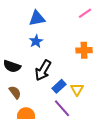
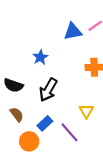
blue triangle: (37, 18) -> (73, 31), moved
blue rectangle: (59, 86) -> (45, 123), moved

